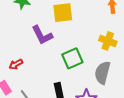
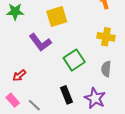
gray semicircle: (102, 73) -> (106, 69), size x0.7

